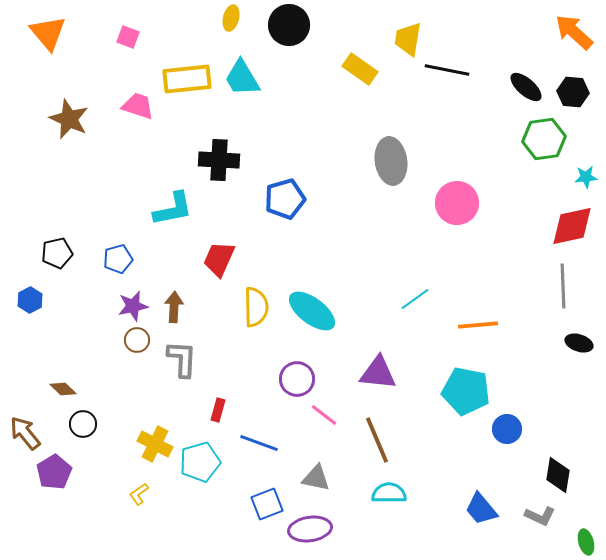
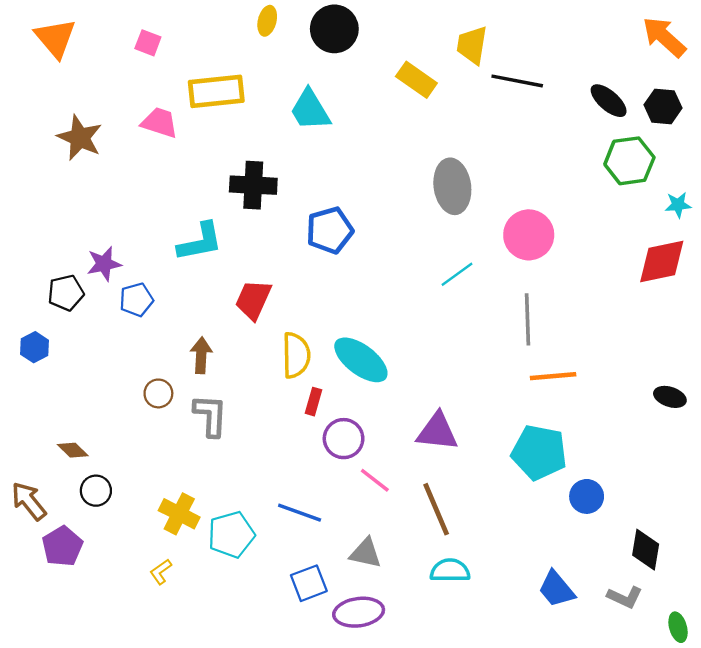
cyan trapezoid: (242, 78) -> (310, 110), moved
gray line: (563, 286) -> (528, 319), moved
cyan line: (415, 299) -> (457, 274), moved
purple star: (133, 306) -> (104, 264), moved
red rectangle: (218, 410) -> (313, 402), moved

